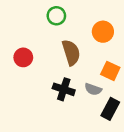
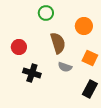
black cross: (64, 89) -> (32, 73), moved
gray semicircle: (93, 89) -> (65, 67), moved

